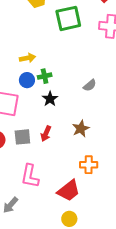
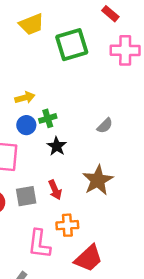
brown star: (81, 129) -> (98, 180), size x1.4
red arrow: (46, 134) -> (55, 190), turned -42
orange cross: (89, 165) -> (67, 225), moved

